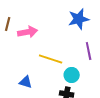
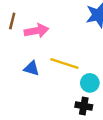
blue triangle: (26, 82) -> (32, 68), moved

